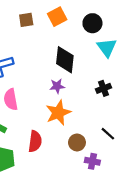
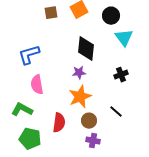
black line: (108, 134) -> (116, 112), moved
brown circle: (77, 142) -> (89, 121), moved
purple cross: (92, 161) -> (93, 141), moved

